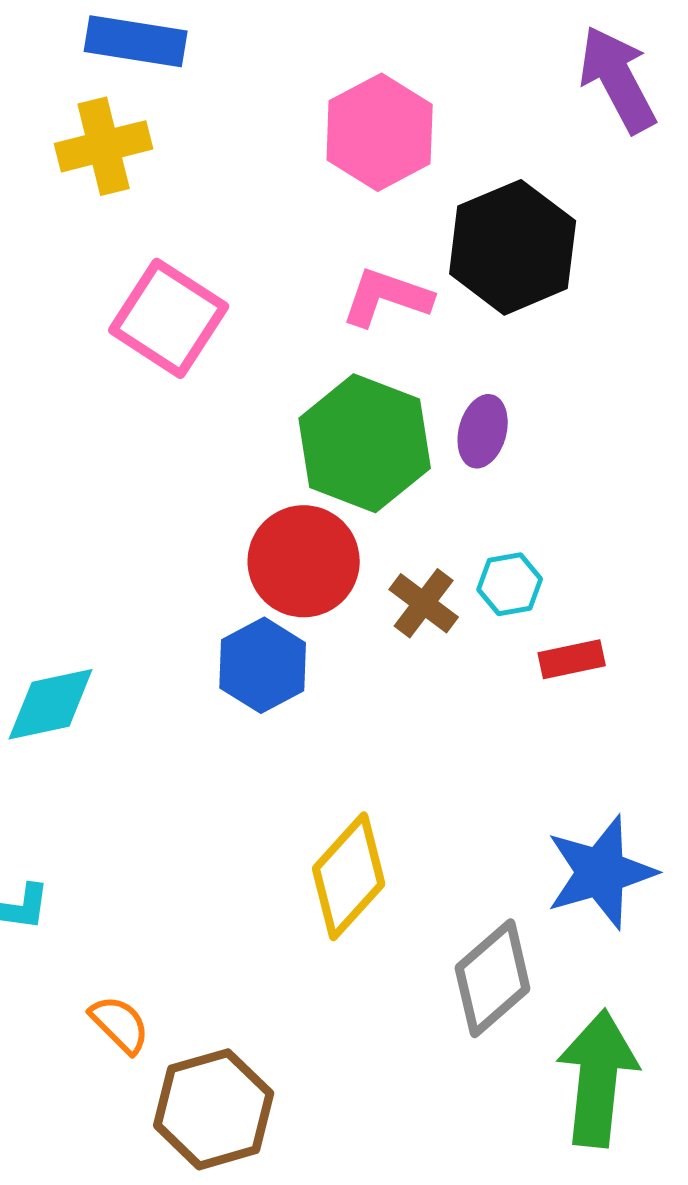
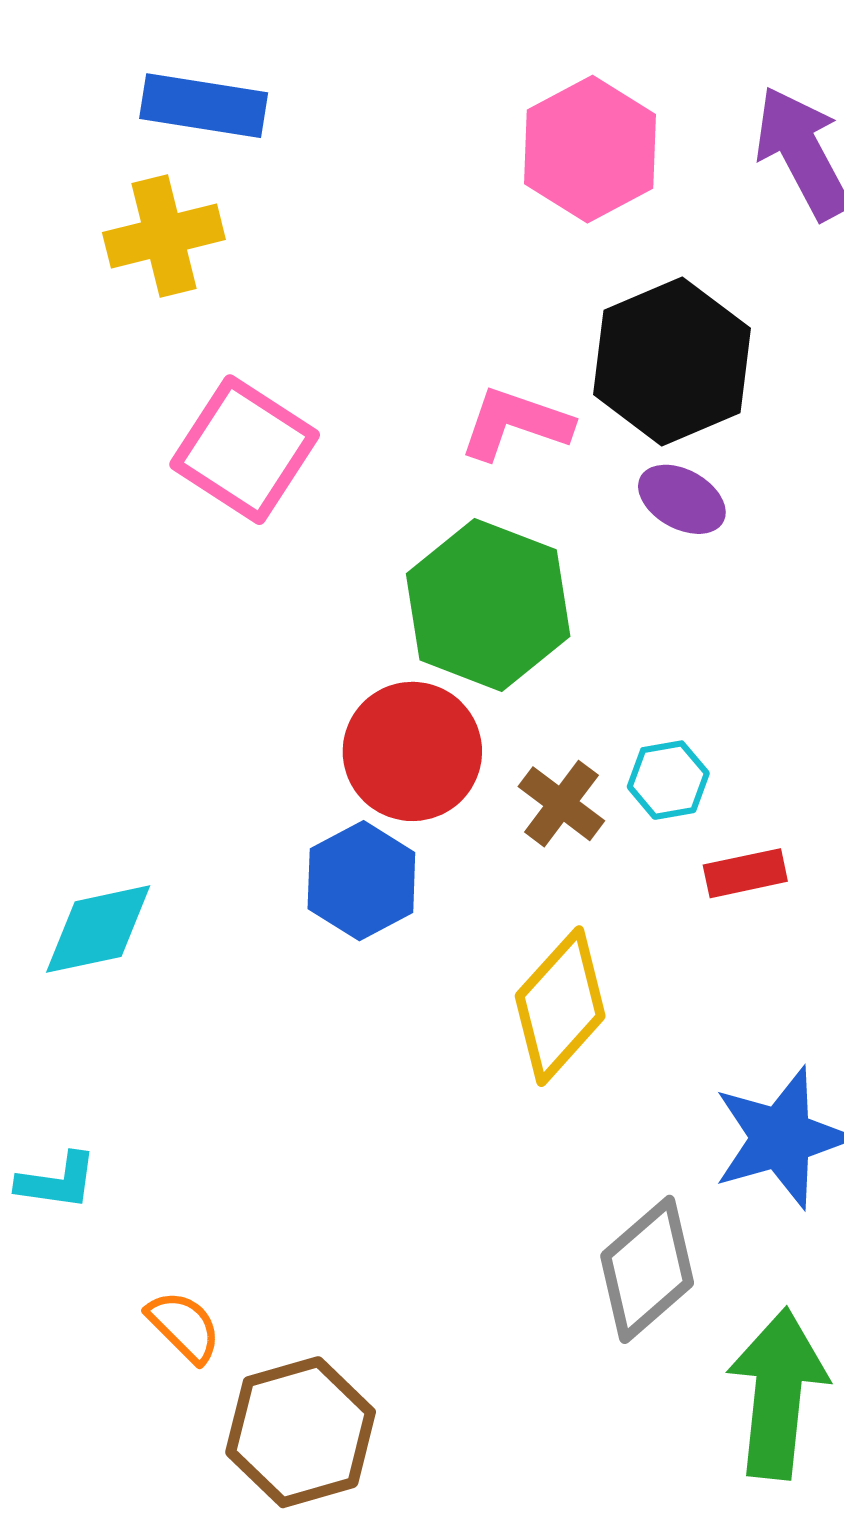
pink hexagon: (380, 132) -> (590, 149), moved
purple ellipse: (483, 431) -> (682, 499), moved, turned -76
yellow diamond: (349, 876) -> (560, 1006), moved

